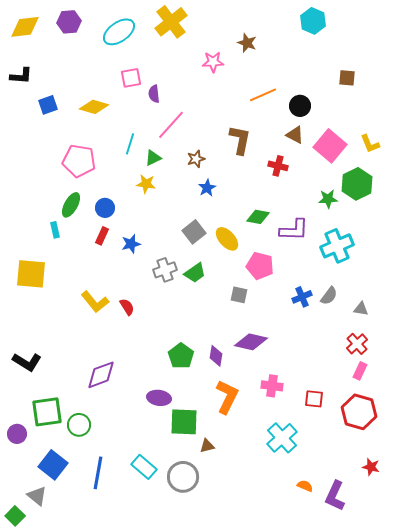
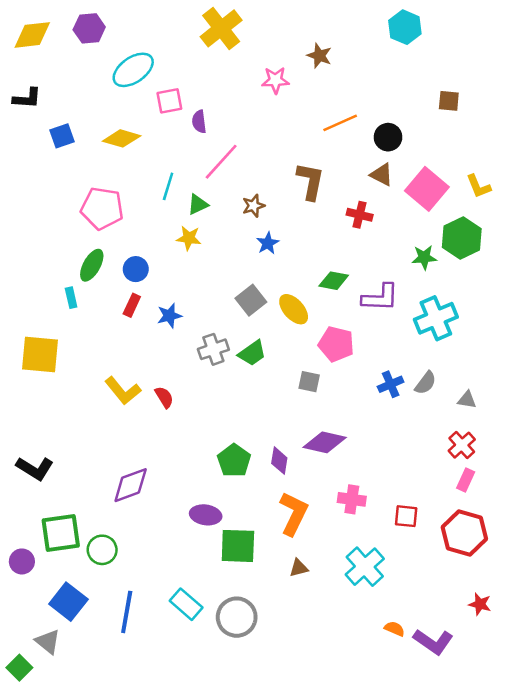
cyan ellipse: (119, 32) -> (133, 70), moved
brown triangle: (207, 446) -> (299, 568), moved
purple L-shape: (335, 496) -> (433, 642), turned -80

